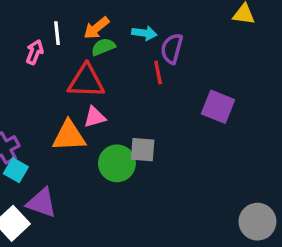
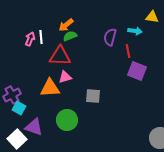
white line: (57, 33) -> (41, 37), moved
cyan arrow: (144, 33) -> (135, 31), moved
red line: (158, 73) -> (128, 51), moved
green circle: (117, 163) -> (67, 120), moved

